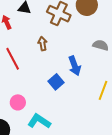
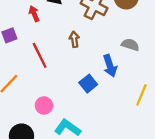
gray semicircle: (101, 45) -> (130, 45), moved

